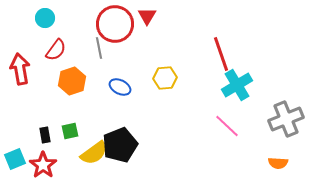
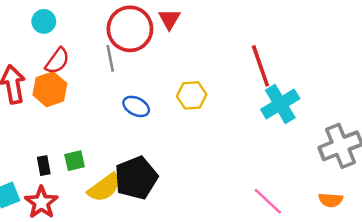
orange hexagon: (72, 81) -> (50, 89), moved
pink line: (227, 126) -> (268, 201), moved

